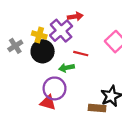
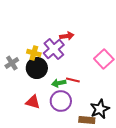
red line: (81, 54) -> (73, 80), moved
purple circle: (55, 88) -> (61, 101), moved
red triangle: (48, 103) -> (33, 102), moved

